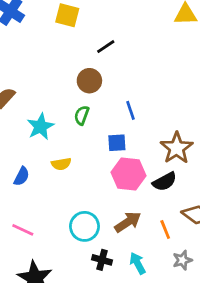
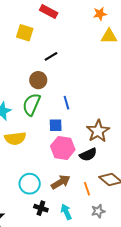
green semicircle: (82, 115) -> (31, 104), size x1.6
yellow semicircle: (61, 164) -> (15, 138), size x1.5

